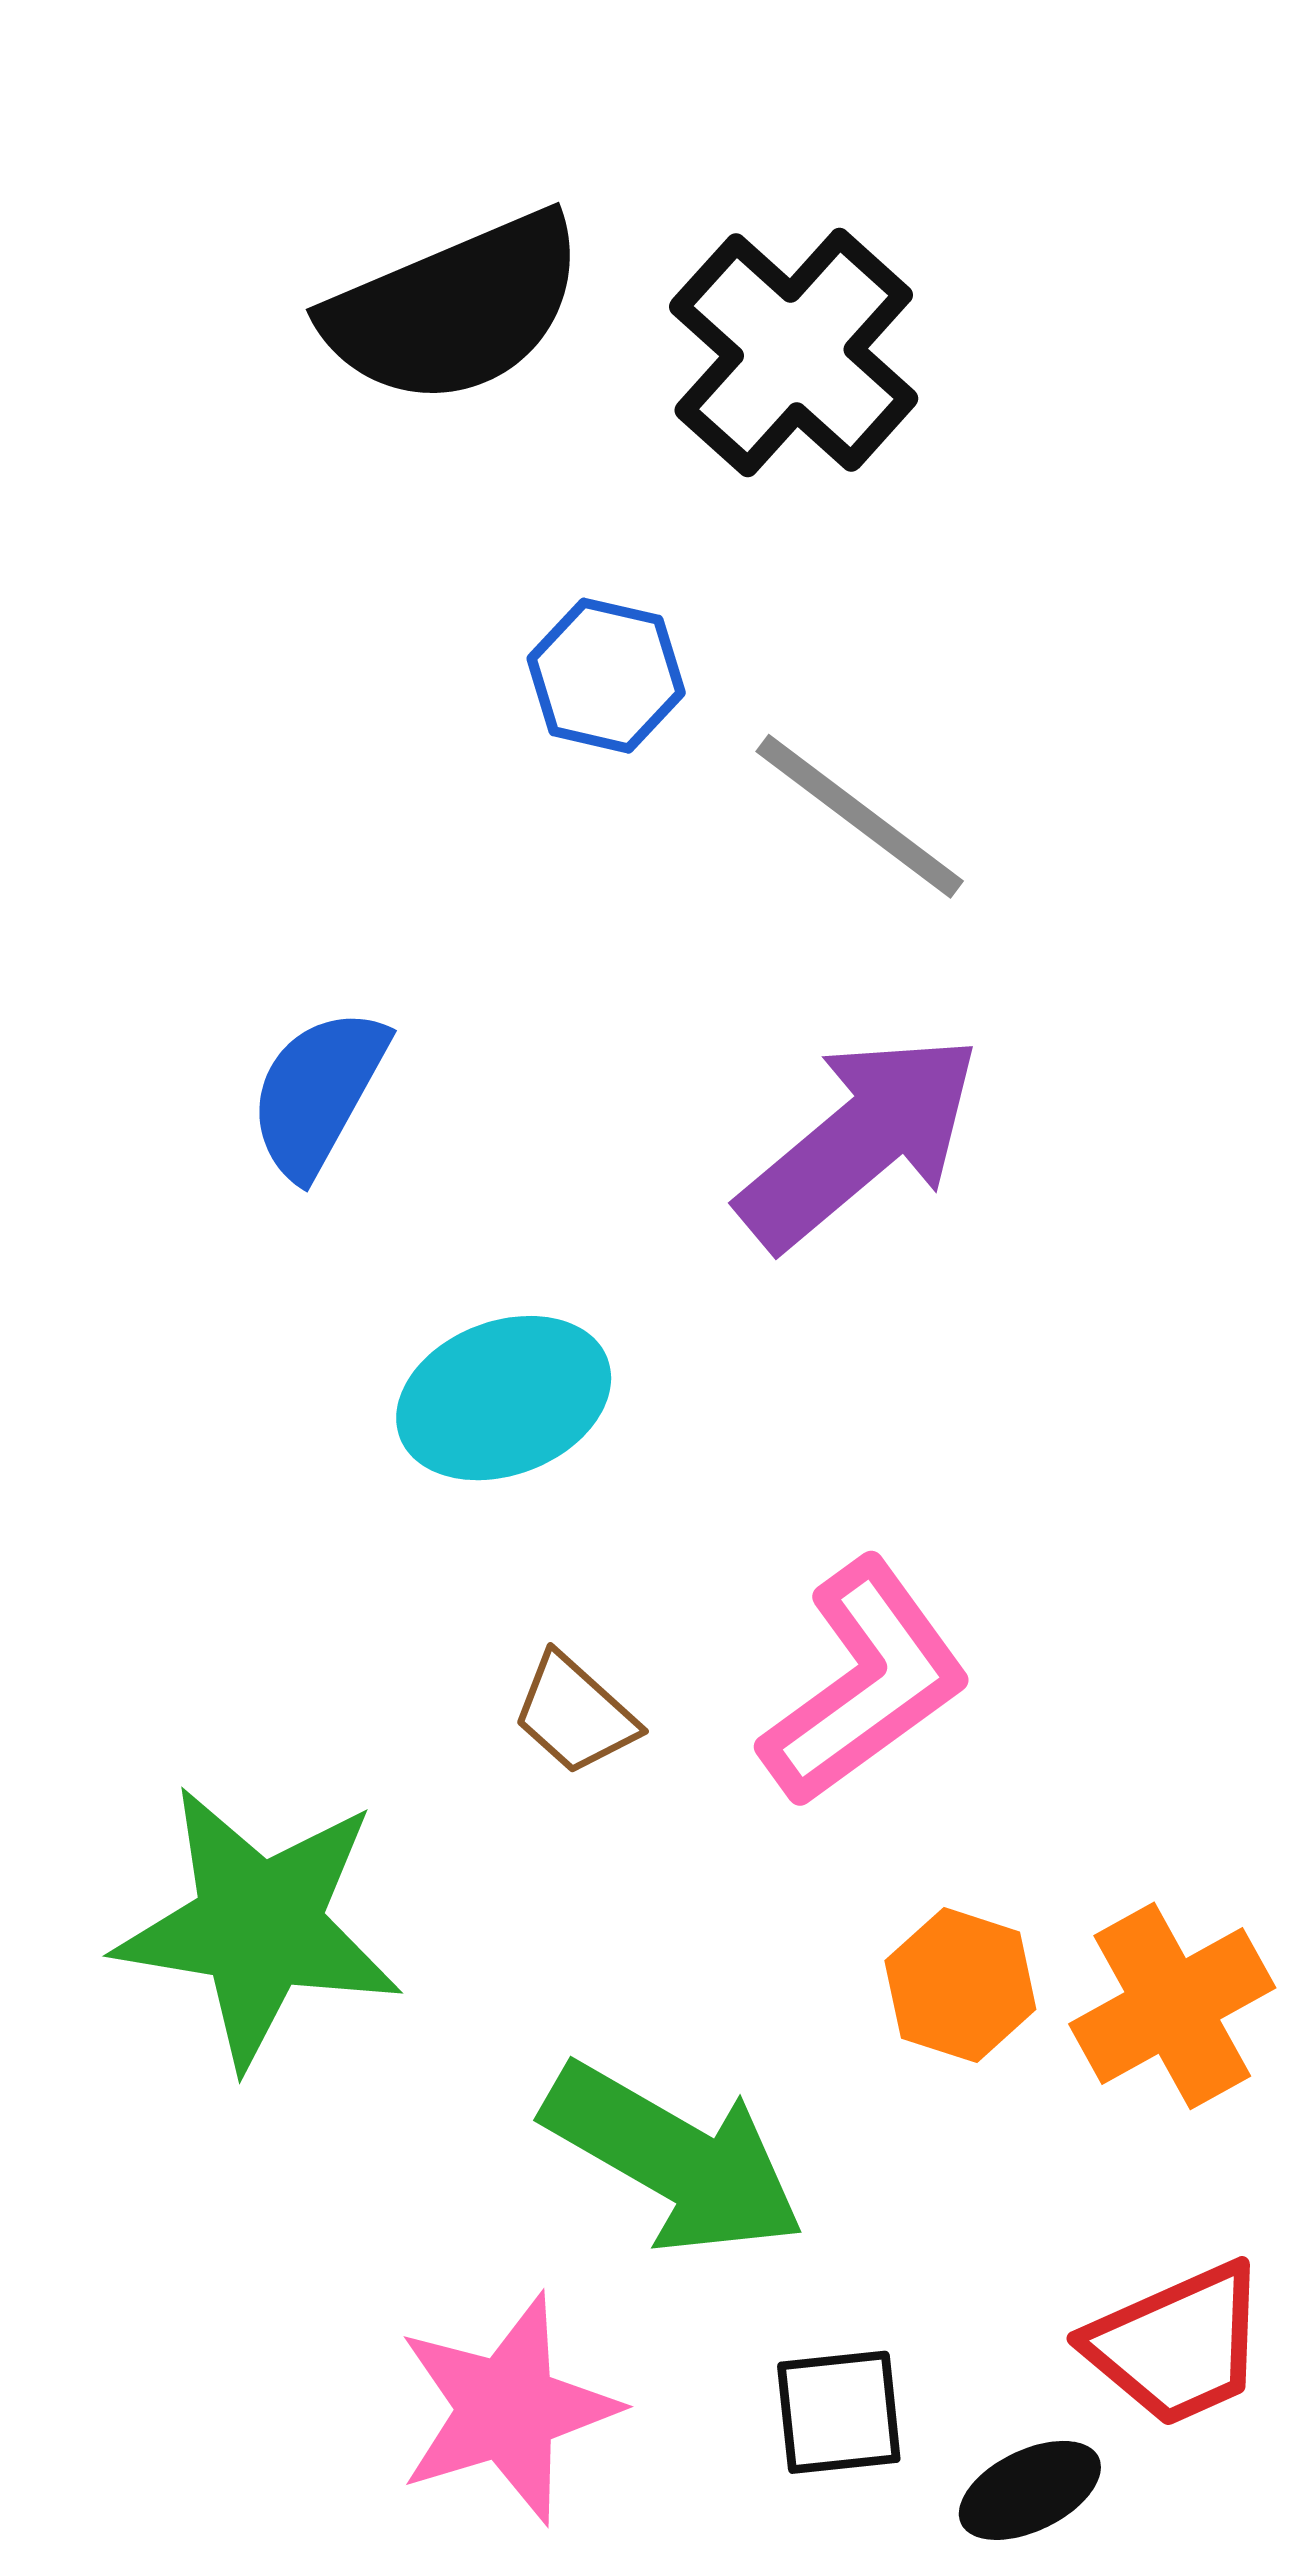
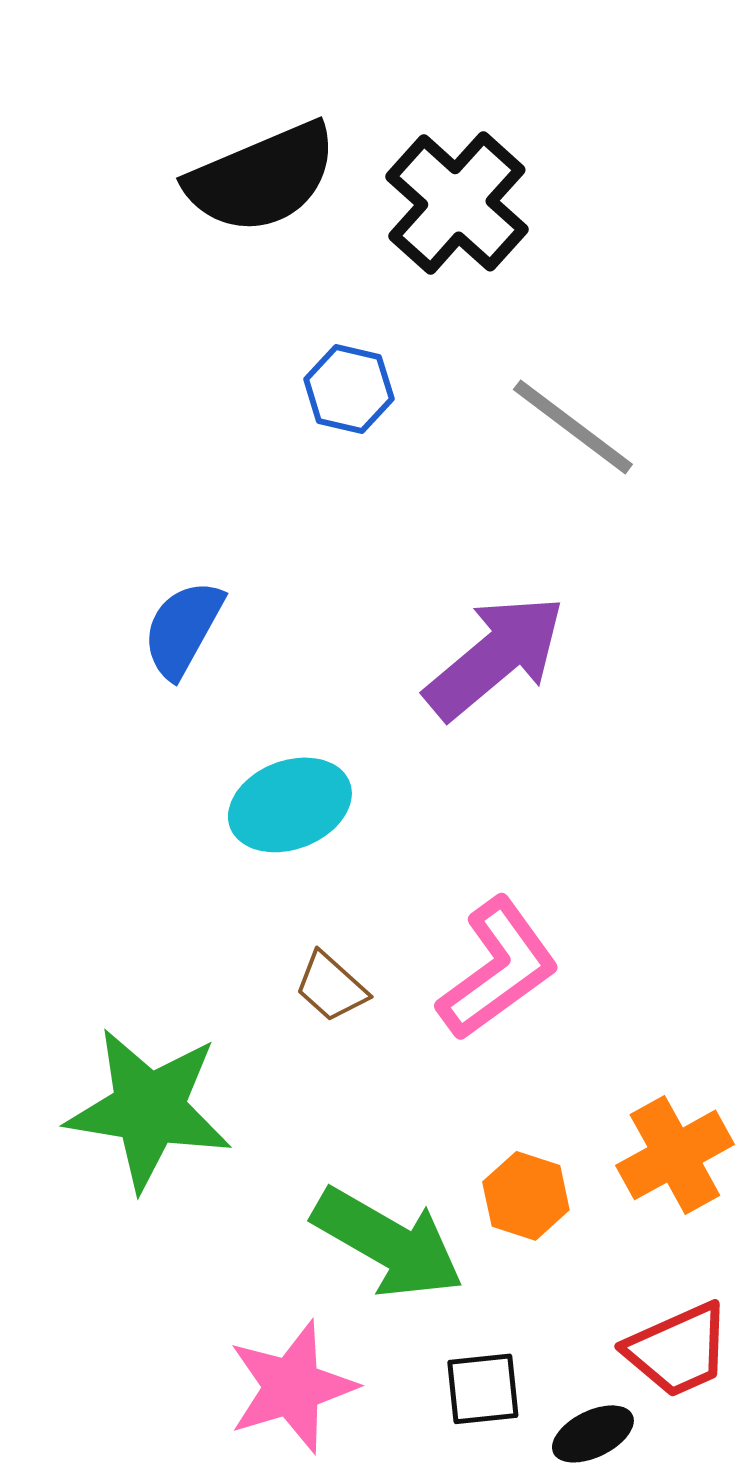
gray line: (860, 816) -> (573, 427), moved
orange hexagon: (960, 1985) -> (526, 1196), moved

